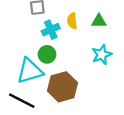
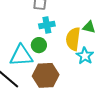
yellow semicircle: (72, 21) -> (73, 39), moved, size x1.6
cyan star: (102, 55) -> (85, 56), turned -30

